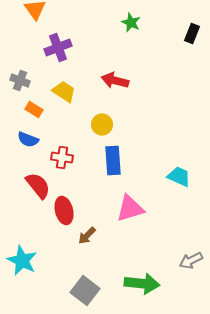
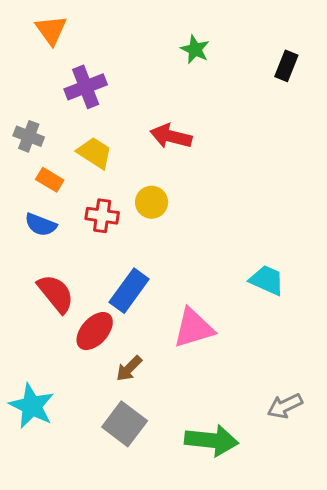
red cross: (62, 158) -> (102, 216), moved
blue rectangle: (113, 160) -> (129, 291), moved, turned 40
red ellipse: (64, 210) -> (95, 331), turned 56
gray square: (85, 290) -> (125, 424), moved

